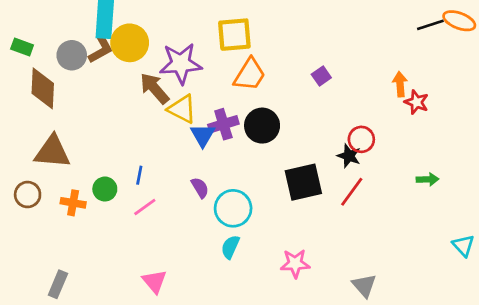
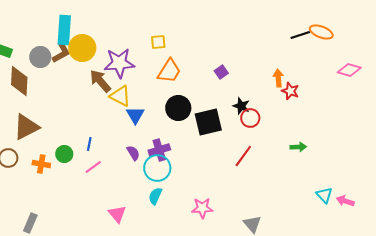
yellow square: (234, 35) -> (158, 42), size x0.6
purple cross: (223, 124) -> (159, 150), moved
brown triangle: (52, 152) -> (26, 127), turned -32
black star: (349, 156) -> (241, 106), moved
black square: (303, 182) -> (208, 122), moved
pink triangle: (154, 281) -> (117, 214), moved

